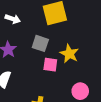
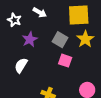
yellow star: (69, 54) -> (85, 39), moved

